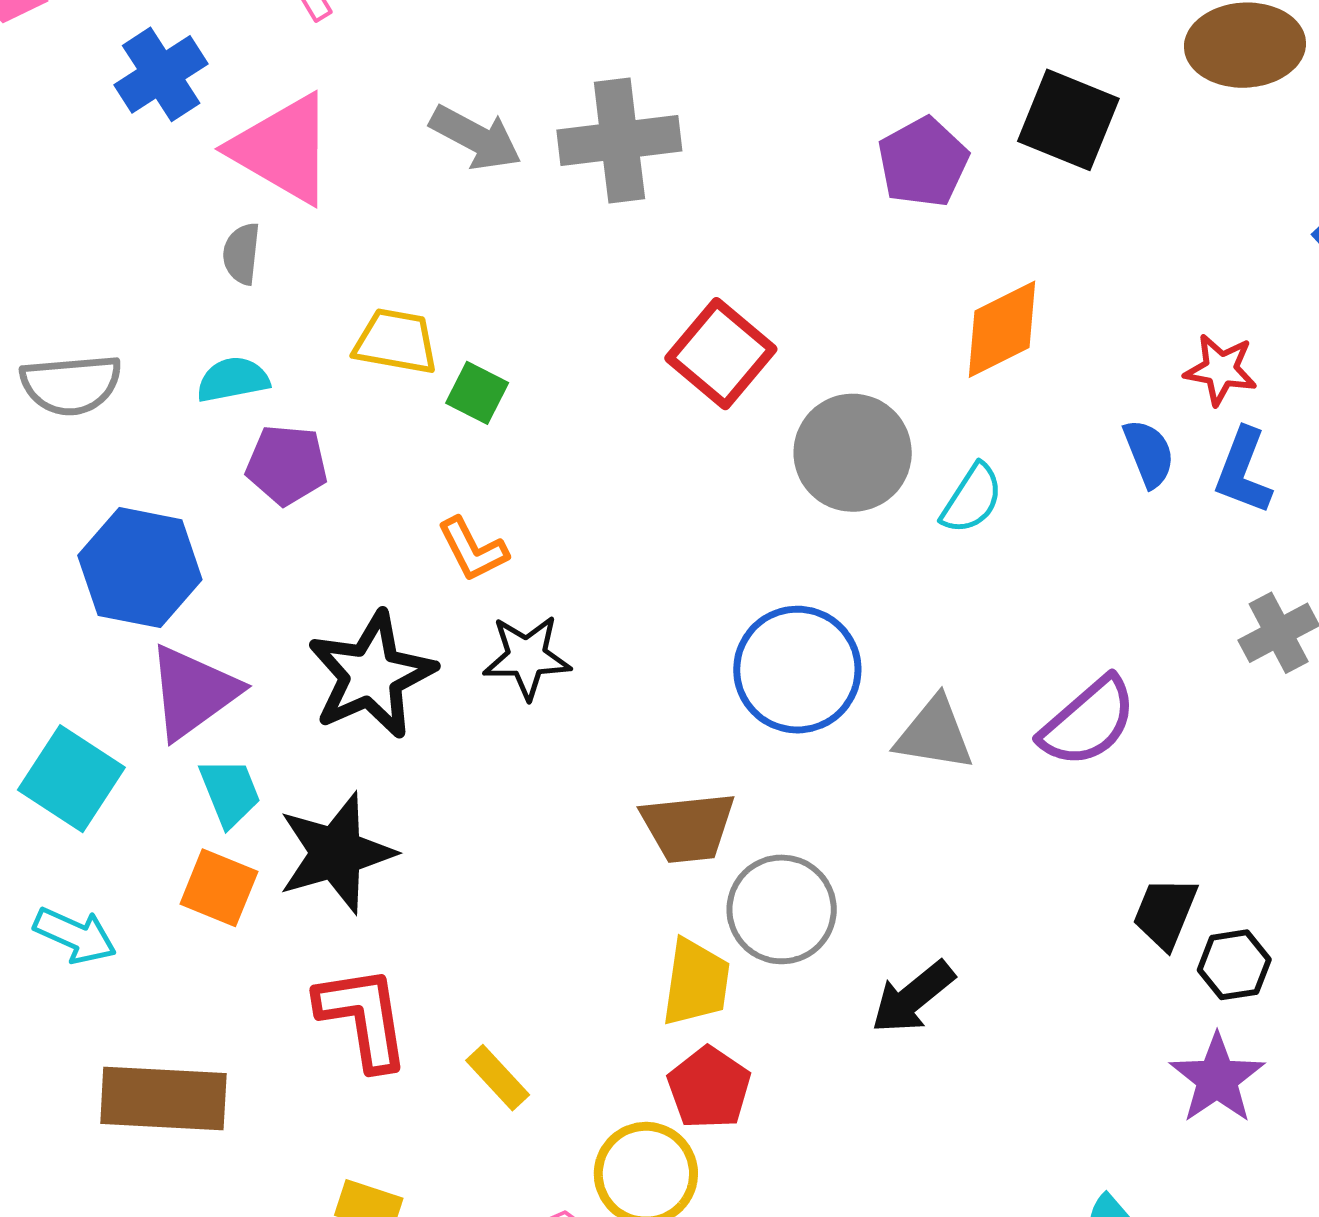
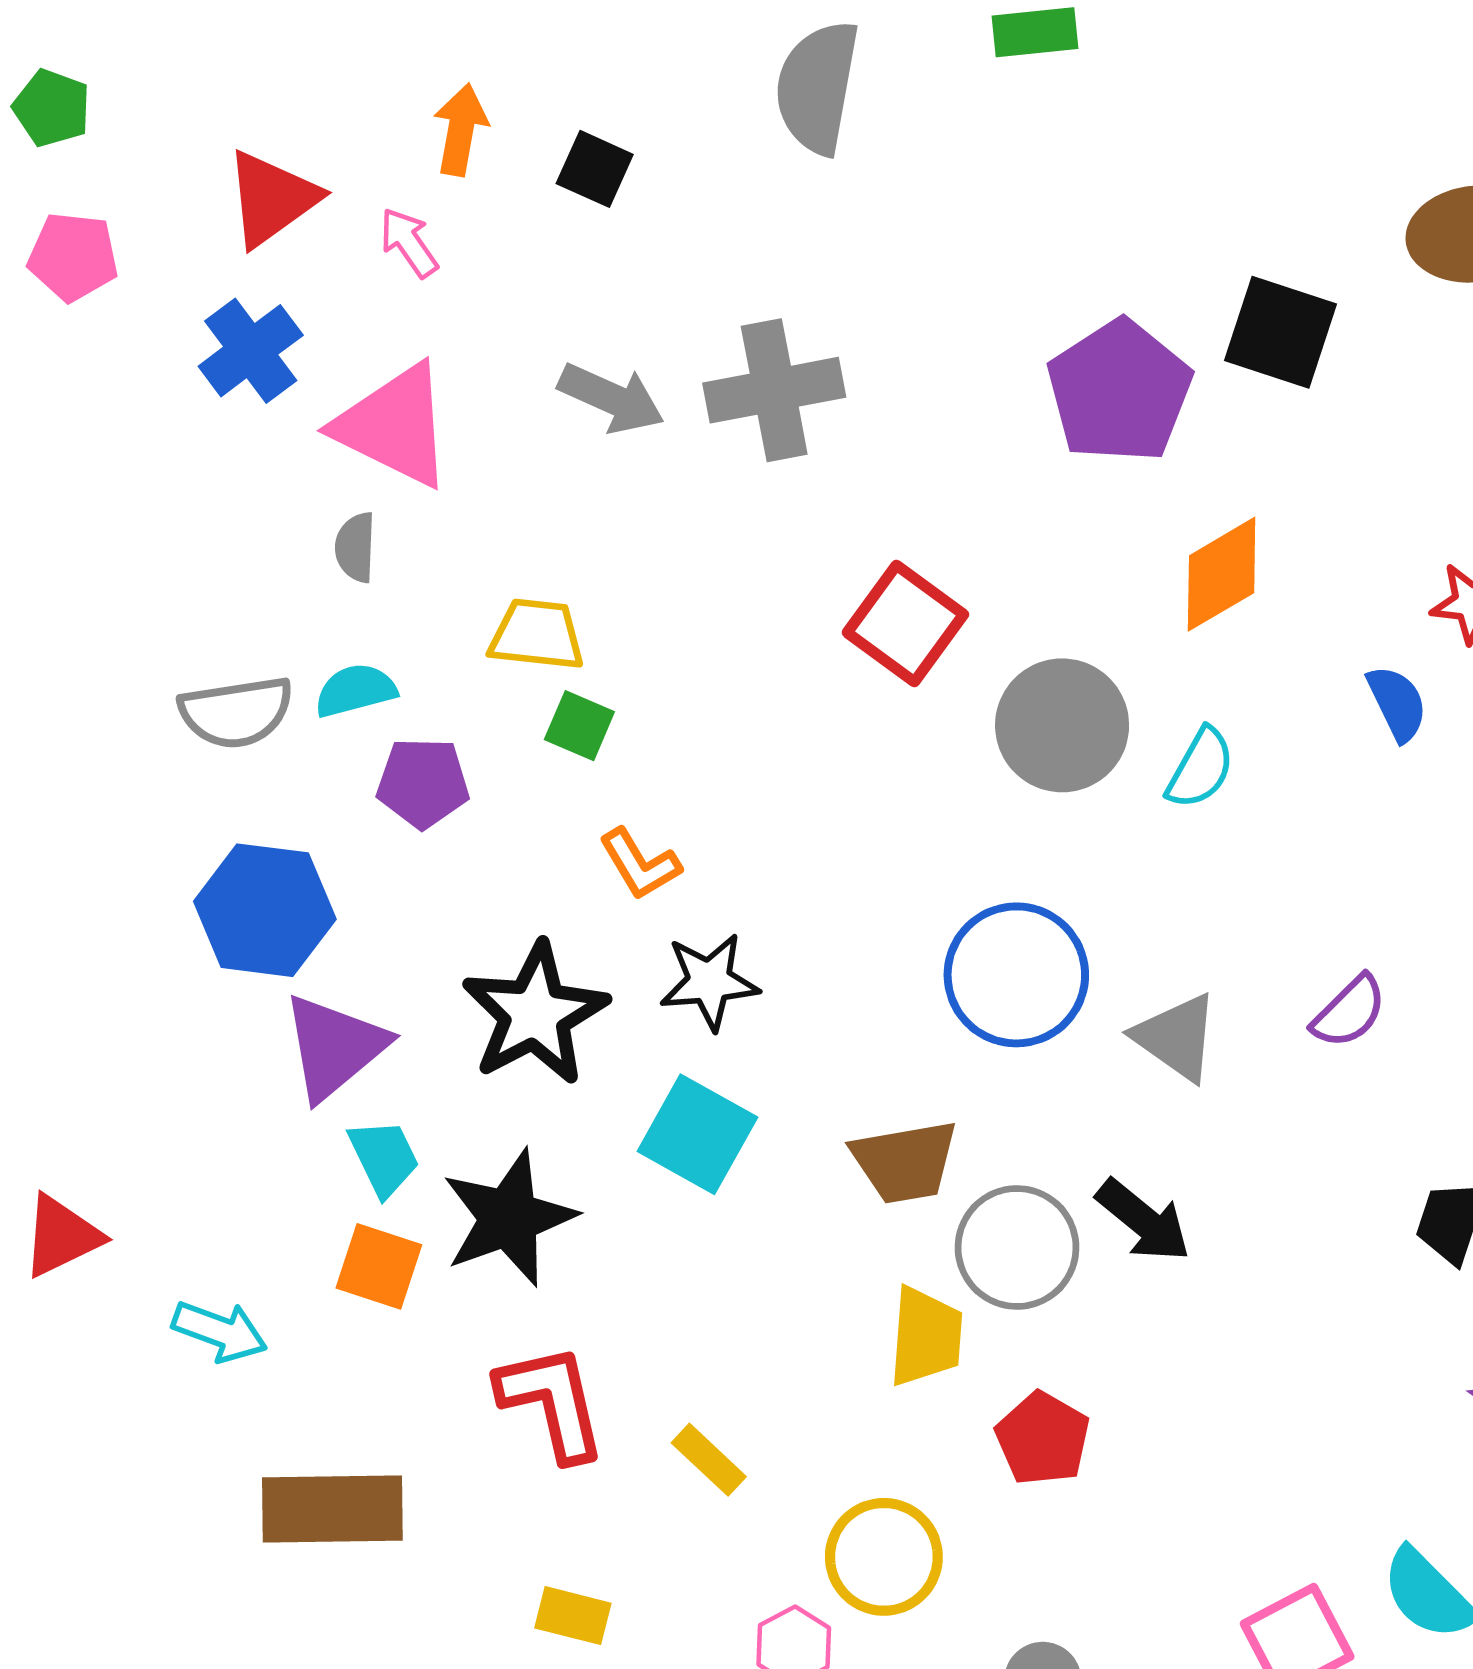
purple pentagon: (923, 162) -> (1119, 391), size x1.4
gray semicircle: (71, 385) -> (236, 712), moved
green square: (477, 393) -> (579, 726), moved
purple semicircle: (1088, 722) -> (1349, 1012), size x0.7
gray triangle: (934, 734) -> (1176, 1037), turned 30
cyan square: (71, 779) -> (697, 1134), moved
black arrow: (913, 997) -> (1143, 1220), moved, turned -98
red pentagon: (709, 1088) -> (1043, 1439), moved

